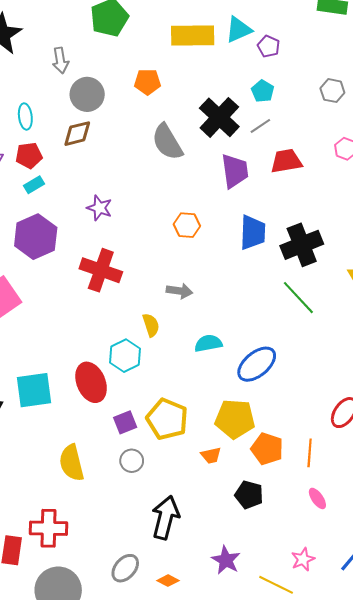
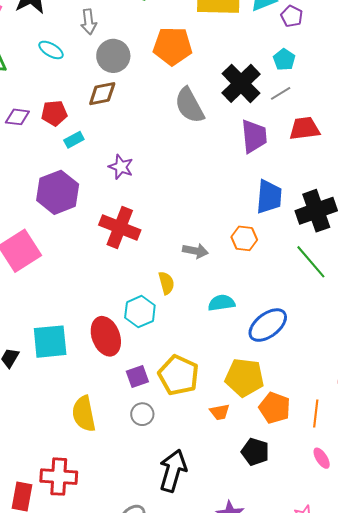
orange pentagon: (147, 82) -> (173, 46), size x1.5
cyan ellipse: (25, 117) -> (51, 50), moved, turned -55
cyan rectangle: (34, 185) -> (74, 140), moved
orange hexagon: (187, 225) -> (244, 238), moved

